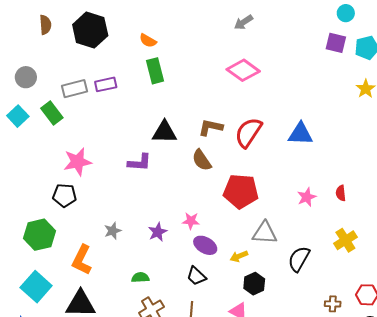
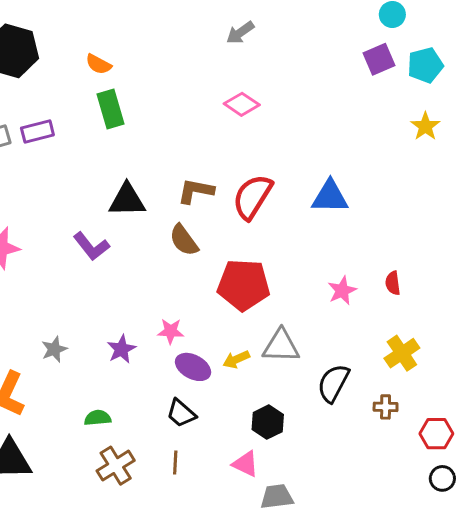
purple square: (336, 43) -> (379, 59), turned -35
pink diamond: (243, 70) -> (242, 104), size x0.7
purple L-shape: (140, 162) -> (91, 246), turned 50
yellow arrow: (239, 256) -> (236, 359), moved
brown cross: (333, 304) -> (386, 407), moved

